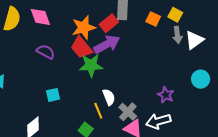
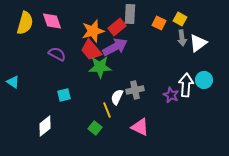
white semicircle: (109, 97) -> (117, 97), turned -133
gray cross: (128, 112) -> (135, 90), moved, turned 36
white arrow: (158, 121) -> (186, 85), moved, turned 110

